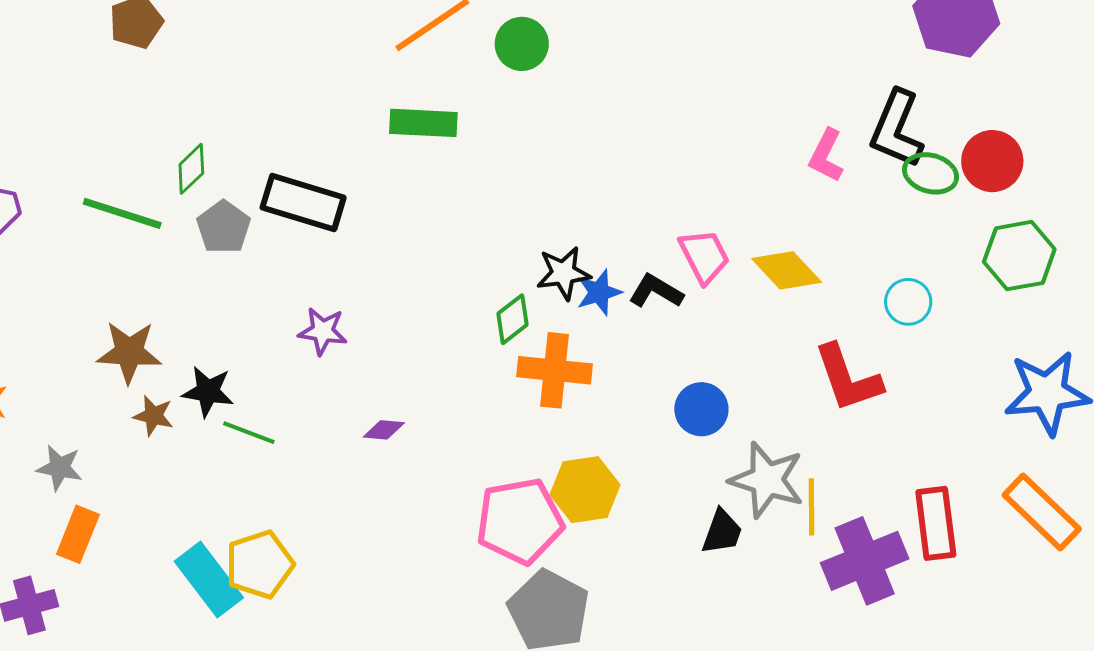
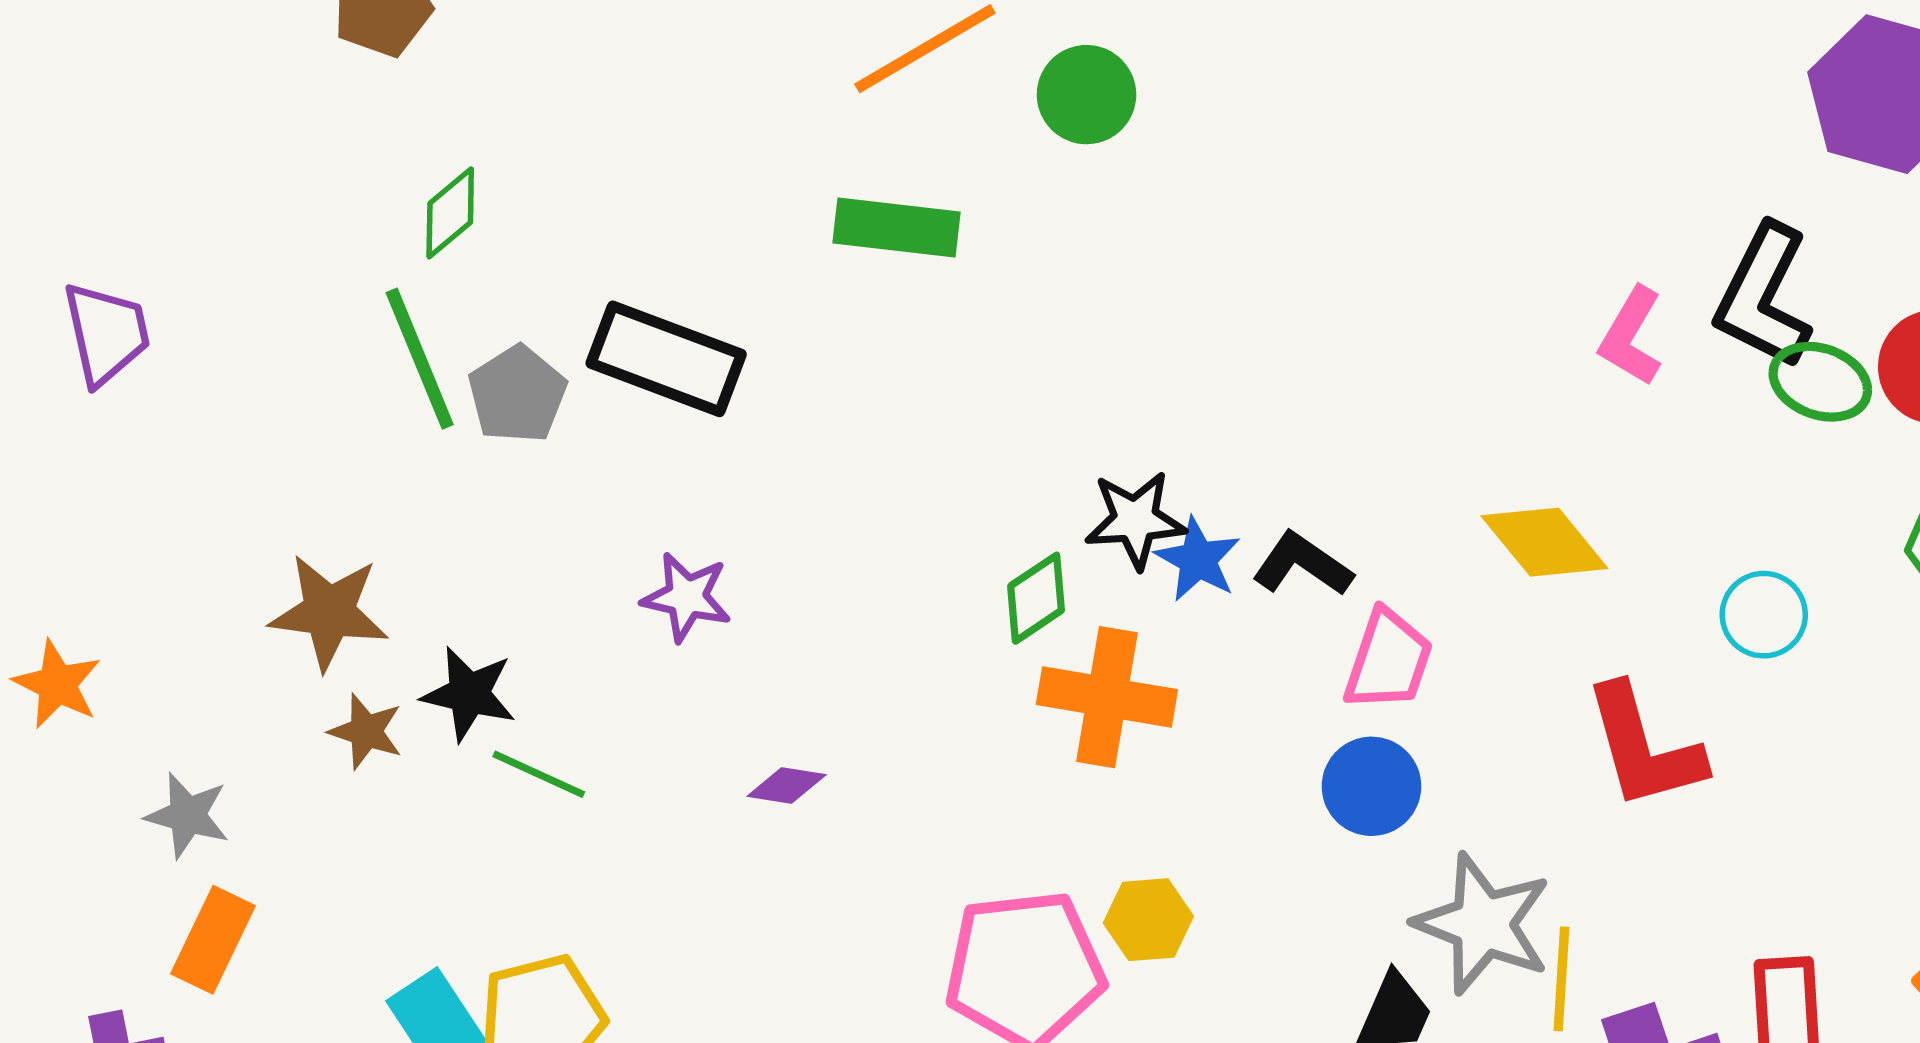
green diamond: (191, 169) -> (450, 213), moved
green line: (122, 213) -> (420, 359), moved, turned 46
pink trapezoid: (704, 256) -> (1388, 660), moved, turned 42
blue star: (599, 292) -> (1198, 560), turned -30
yellow hexagon: (585, 490) -> (1148, 920), size x0.7

